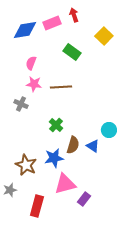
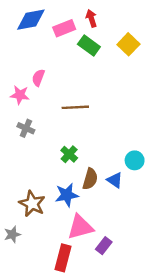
blue diamond: (25, 30) -> (31, 20), moved
green rectangle: (72, 52) -> (89, 46), moved
pink star: (34, 84) -> (20, 95), moved
red rectangle: (37, 206) -> (63, 258), moved

